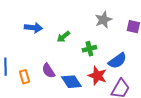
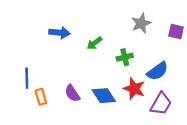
purple semicircle: (48, 71) -> (72, 93), moved
orange rectangle: (24, 77) -> (41, 97), moved

